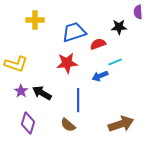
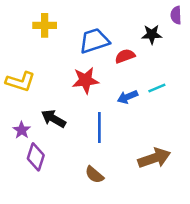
cyan line: (115, 62) -> (157, 88), moved
purple star: (21, 91) -> (22, 130), moved
brown semicircle: (68, 125) -> (94, 175), moved

